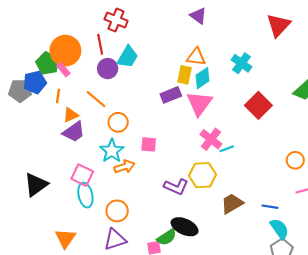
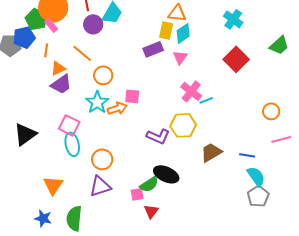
cyan cross: (242, 63) -> (233, 19), moved
pink triangle: (199, 103) -> (180, 57), size x0.6
orange arrow: (124, 167) -> (117, 108), moved

